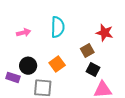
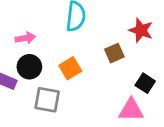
pink arrow: (24, 33) -> (25, 38), moved
black square: (93, 70) -> (145, 83), moved

